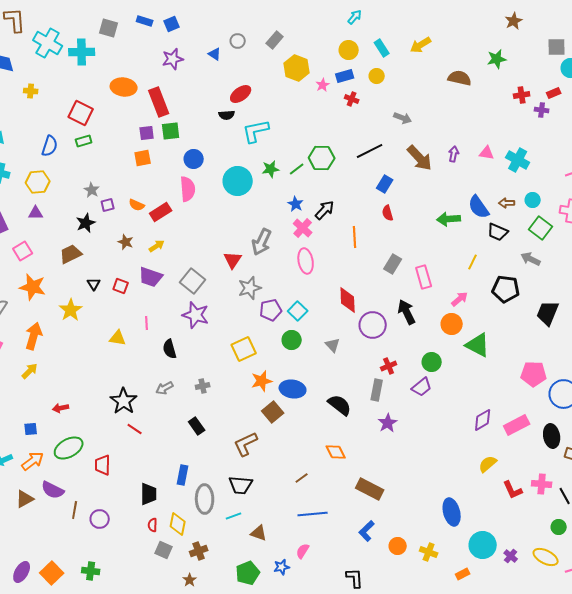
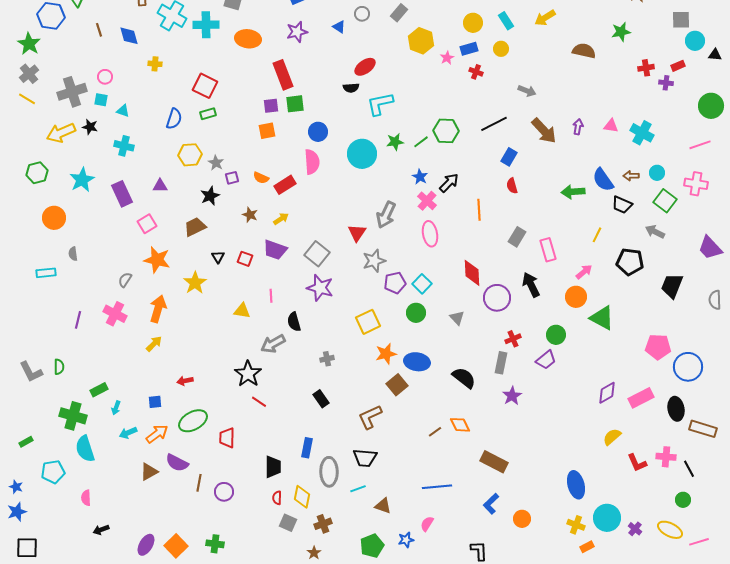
orange ellipse: (124, 87) -> (248, 39), moved
yellow hexagon: (38, 182) -> (190, 155), moved
gray arrow: (165, 388) -> (273, 344), moved, size x1.4
brown line: (302, 478) -> (435, 432), moved
yellow cross: (429, 552) -> (576, 525), moved

